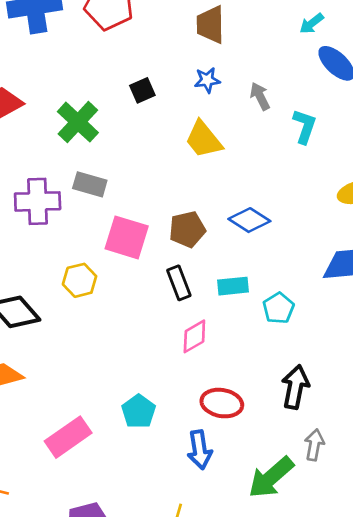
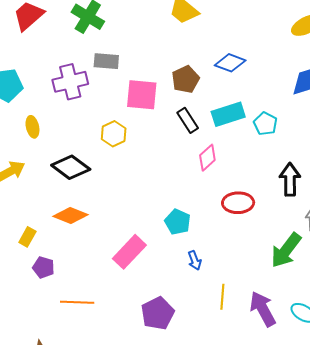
cyan rectangle: (233, 286) -> (228, 114), size x1.4
blue arrow: (200, 450) -> (195, 260), moved, size x0.7

